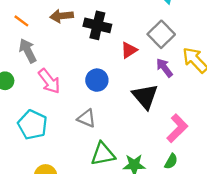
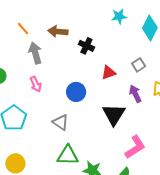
black cross: (97, 25) -> (86, 46), size x0.7
gray square: (161, 34) -> (139, 65), size x0.6
gray arrow: (28, 51) -> (35, 53), moved
pink arrow: (49, 81) -> (36, 84), size x0.7

